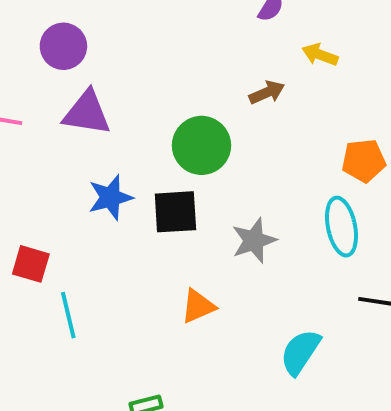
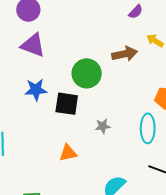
brown arrow: (267, 92) -> (125, 54), size x1.4
gray star: (254, 240) -> (103, 126), size x0.7

